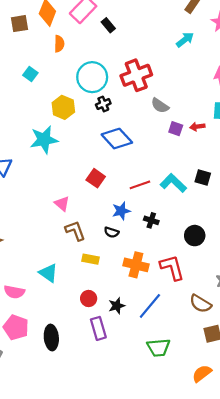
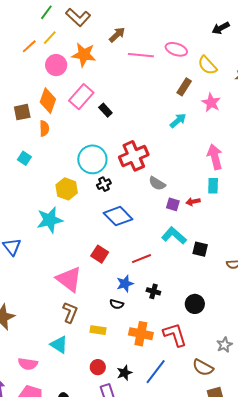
orange semicircle: (59, 44) -> (44, 128), moved
cyan square: (30, 74) -> (24, 158), moved
cyan L-shape: (173, 183) -> (174, 236), moved
pink triangle: (62, 204) -> (69, 279), size x1.8
brown L-shape: (75, 231) -> (70, 312), moved, turned 45

